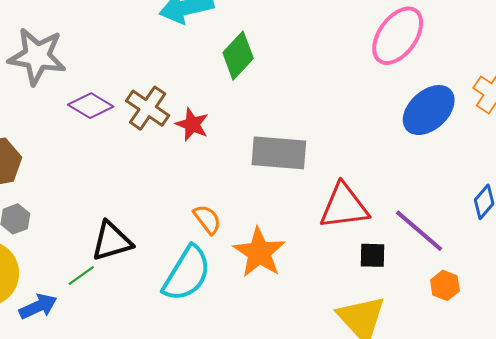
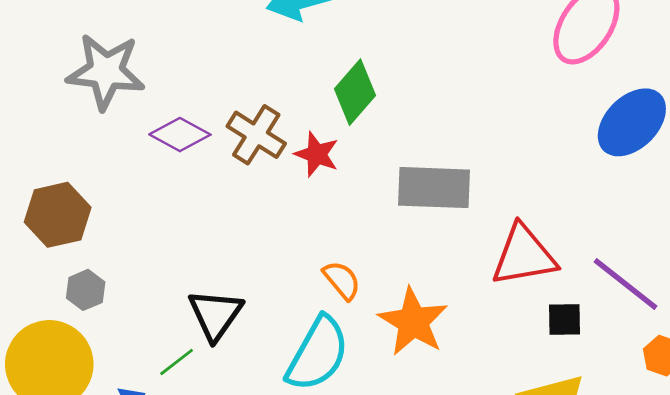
green diamond: (238, 56) -> (355, 92), moved
black triangle: (112, 241) -> (215, 315), turned -36

